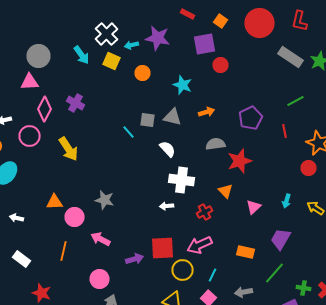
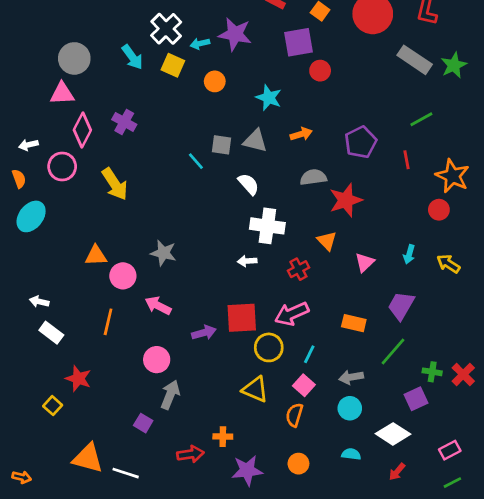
white arrow: (16, 218) -> (39, 302), moved

